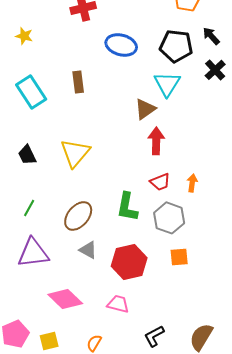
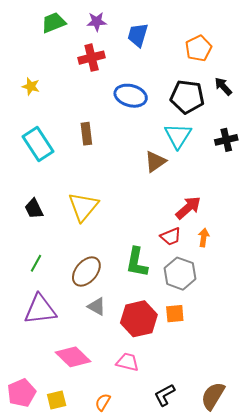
black cross: (215, 70) -> (226, 140), moved, turned 30
red arrow: (156, 141) -> (188, 208), moved, turned 48
orange square: (179, 257) -> (175, 314), moved

